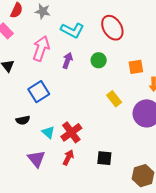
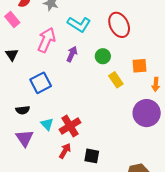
yellow rectangle: (114, 99) -> (116, 80), moved
black square: (104, 158) -> (92, 156), moved
purple triangle: (36, 159) -> (24, 138), moved

